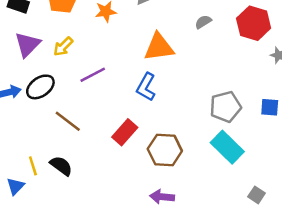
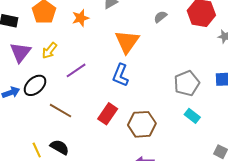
orange triangle: (159, 47) -> (127, 42), turned -40
cyan rectangle: (227, 147) -> (192, 116), size x0.6

